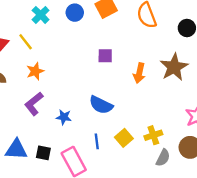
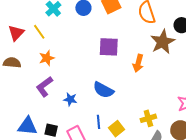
purple square: (105, 56) -> (109, 47), size x1.5
brown star: (174, 67) -> (163, 42), moved
yellow square: (124, 138) -> (117, 129), moved

